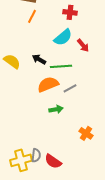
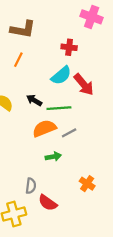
orange line: (32, 16) -> (18, 60), moved
red arrow: (83, 45) -> (84, 84), size x1.5
gray semicircle: (36, 155) -> (31, 186), moved
red semicircle: (53, 161) -> (48, 203), moved

